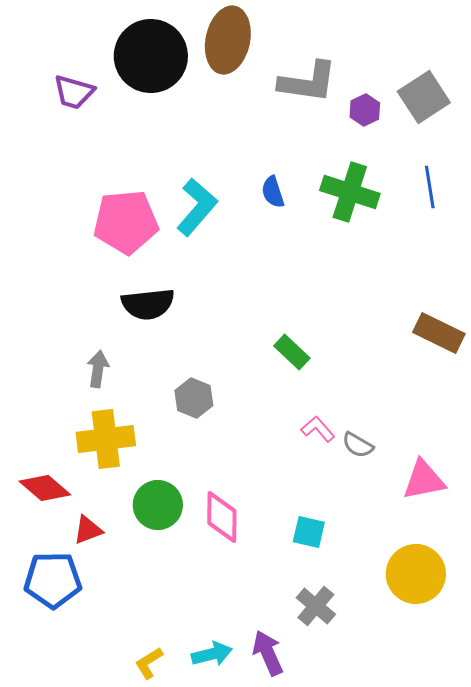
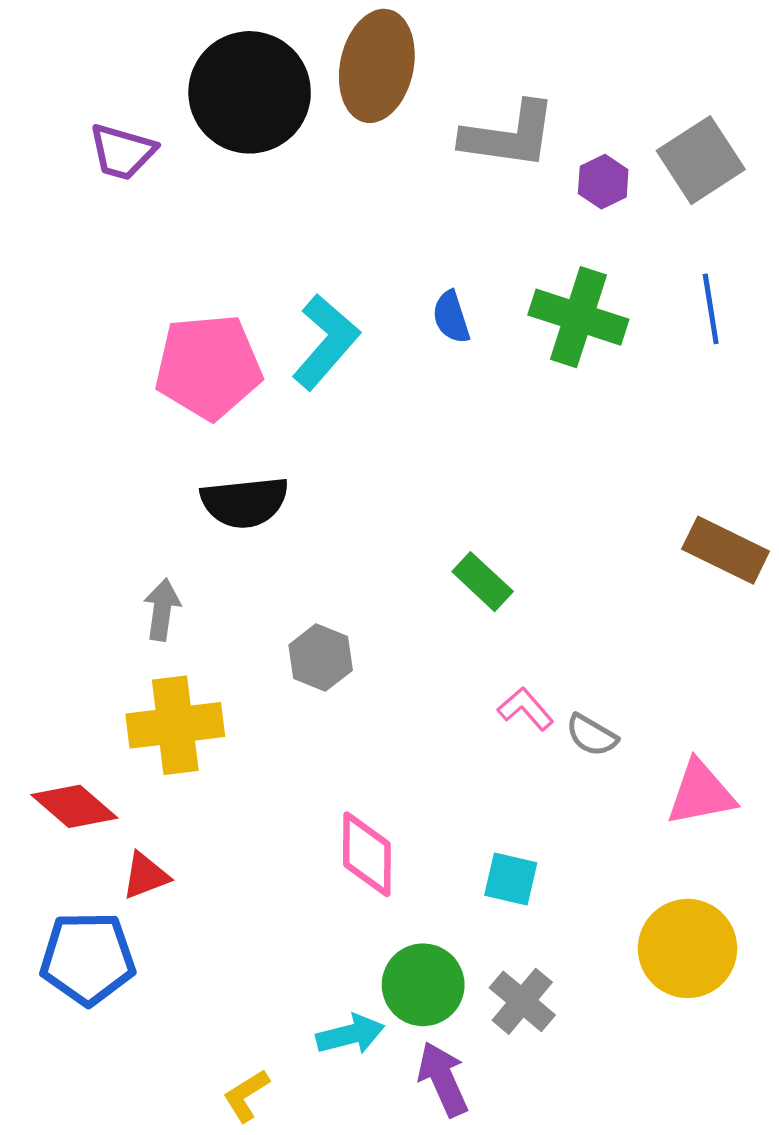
green circle: (158, 505) -> (423, 985), moved
cyan arrow: (212, 654) -> (350, 1034), moved

